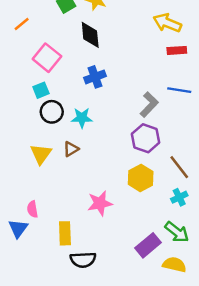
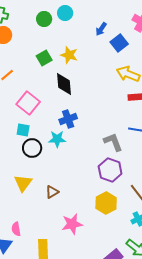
cyan square: (41, 90) -> (23, 130), turned 32
gray L-shape: (149, 105) -> (113, 142), turned -65
cyan star: (82, 118) -> (57, 139), moved
brown triangle: (71, 149) -> (52, 192), moved

